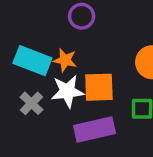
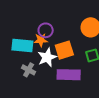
purple circle: (82, 16) -> (46, 30), moved
purple rectangle: (95, 129) -> (69, 75), turned 30

